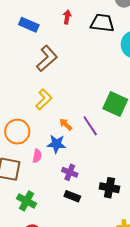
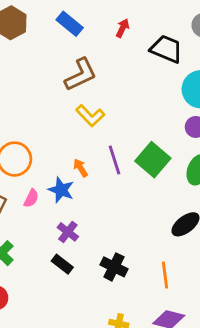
yellow L-shape: (44, 99) -> (90, 116), moved, turned 75
purple line: (90, 126) -> (115, 160), moved

